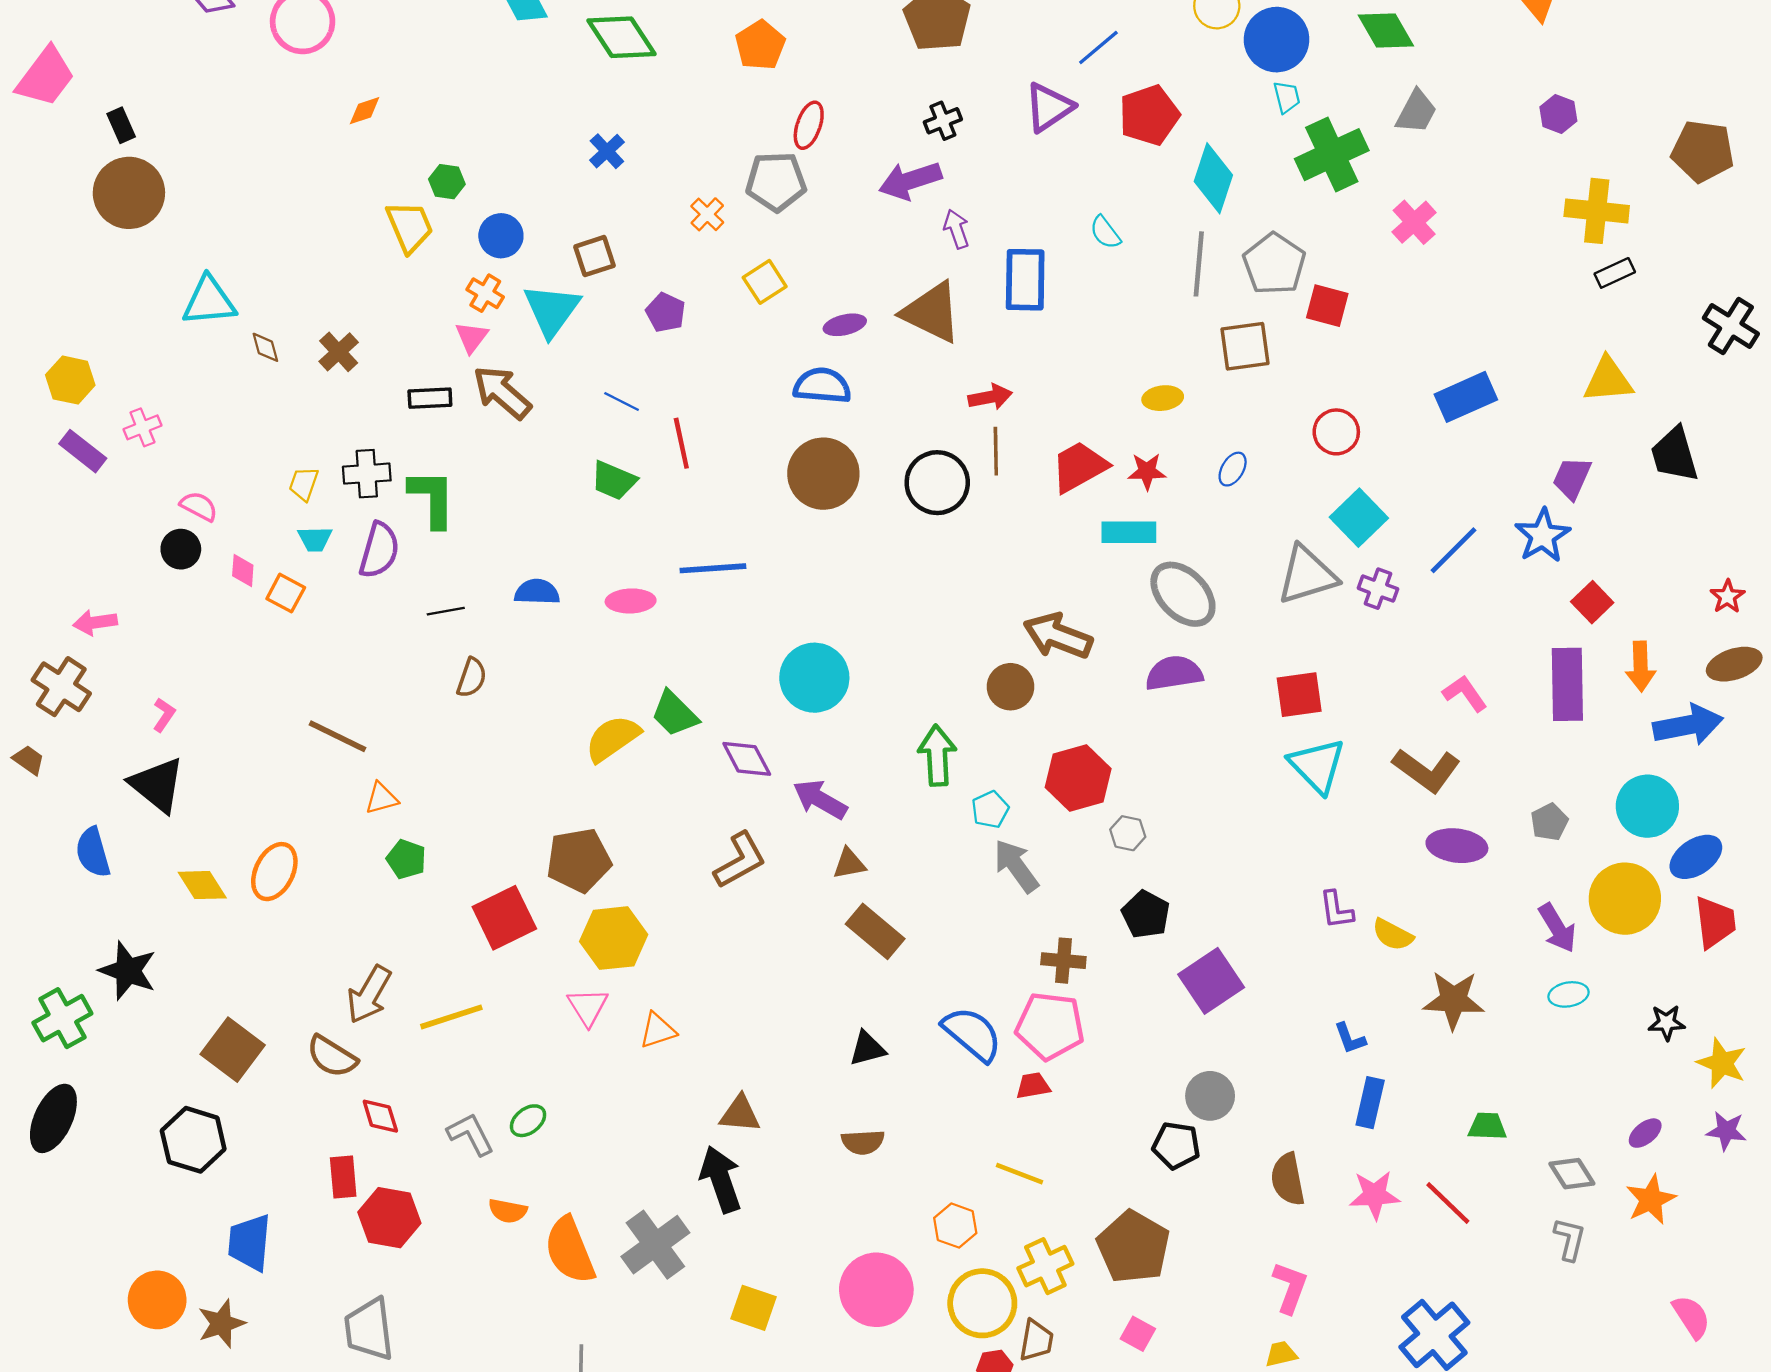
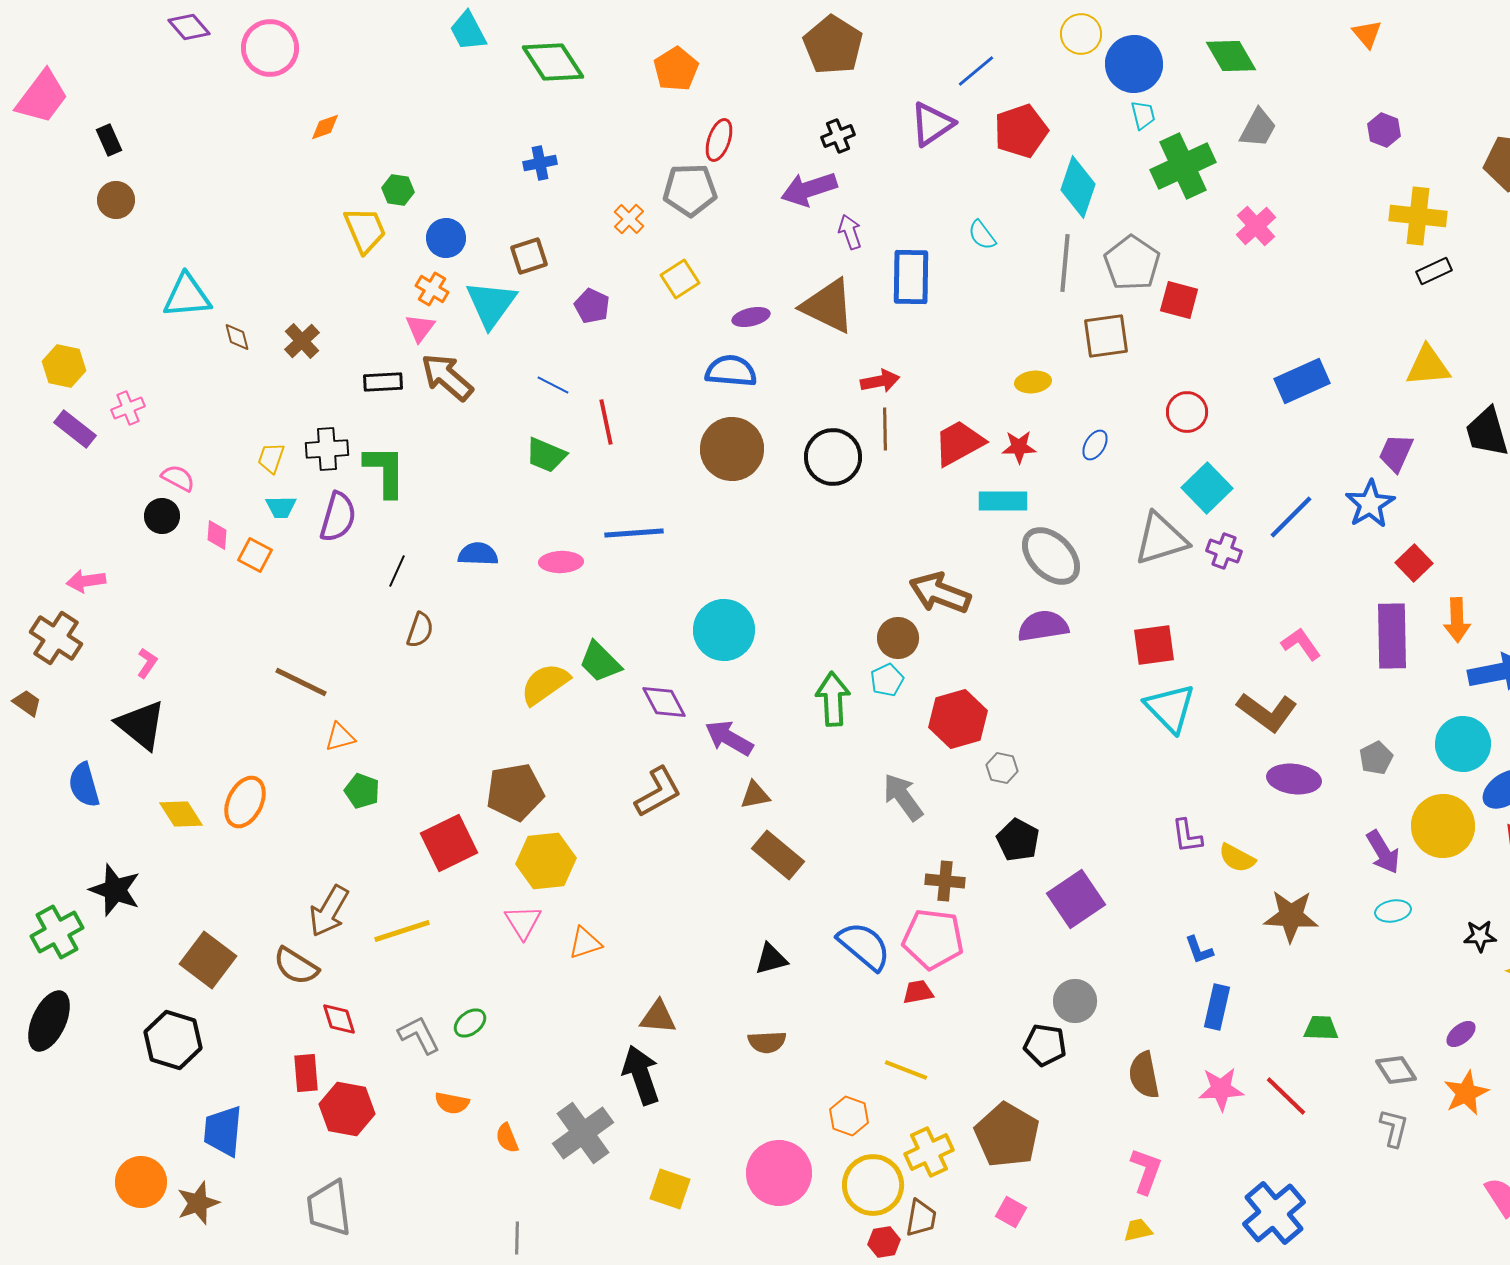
blue cross: (607, 151) -> (540, 163), turned 32
brown circle: (129, 193) -> (116, 200), size x0.6
black line: (446, 611) -> (397, 571), turned -56
cyan pentagon: (990, 810) -> (887, 680), moved
orange semicircle: (570, 1250) -> (507, 1138), size x0.5

